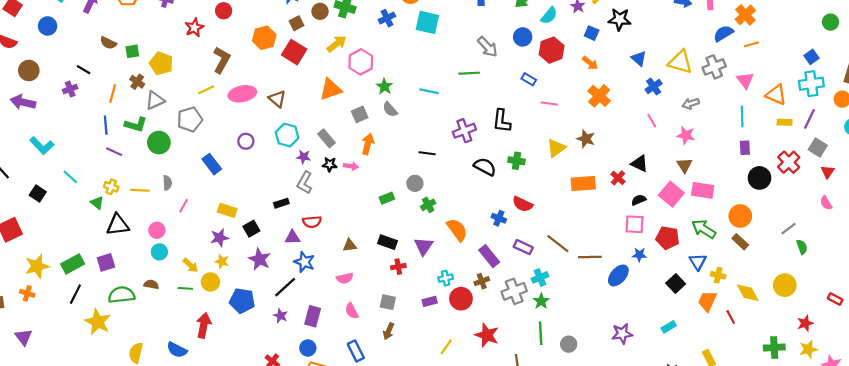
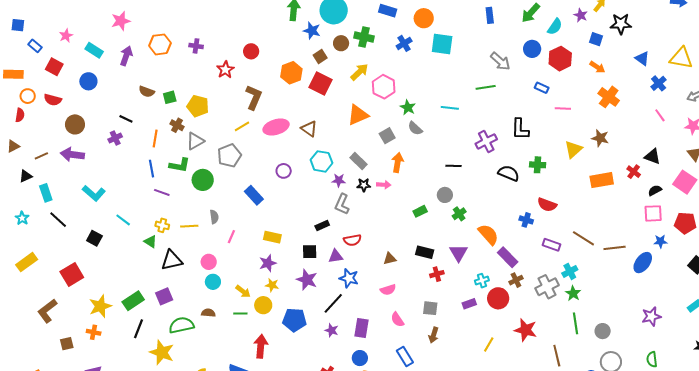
black square: (251, 229) -> (310, 252), moved, turned 35
purple rectangle: (489, 256) -> (508, 257), moved

